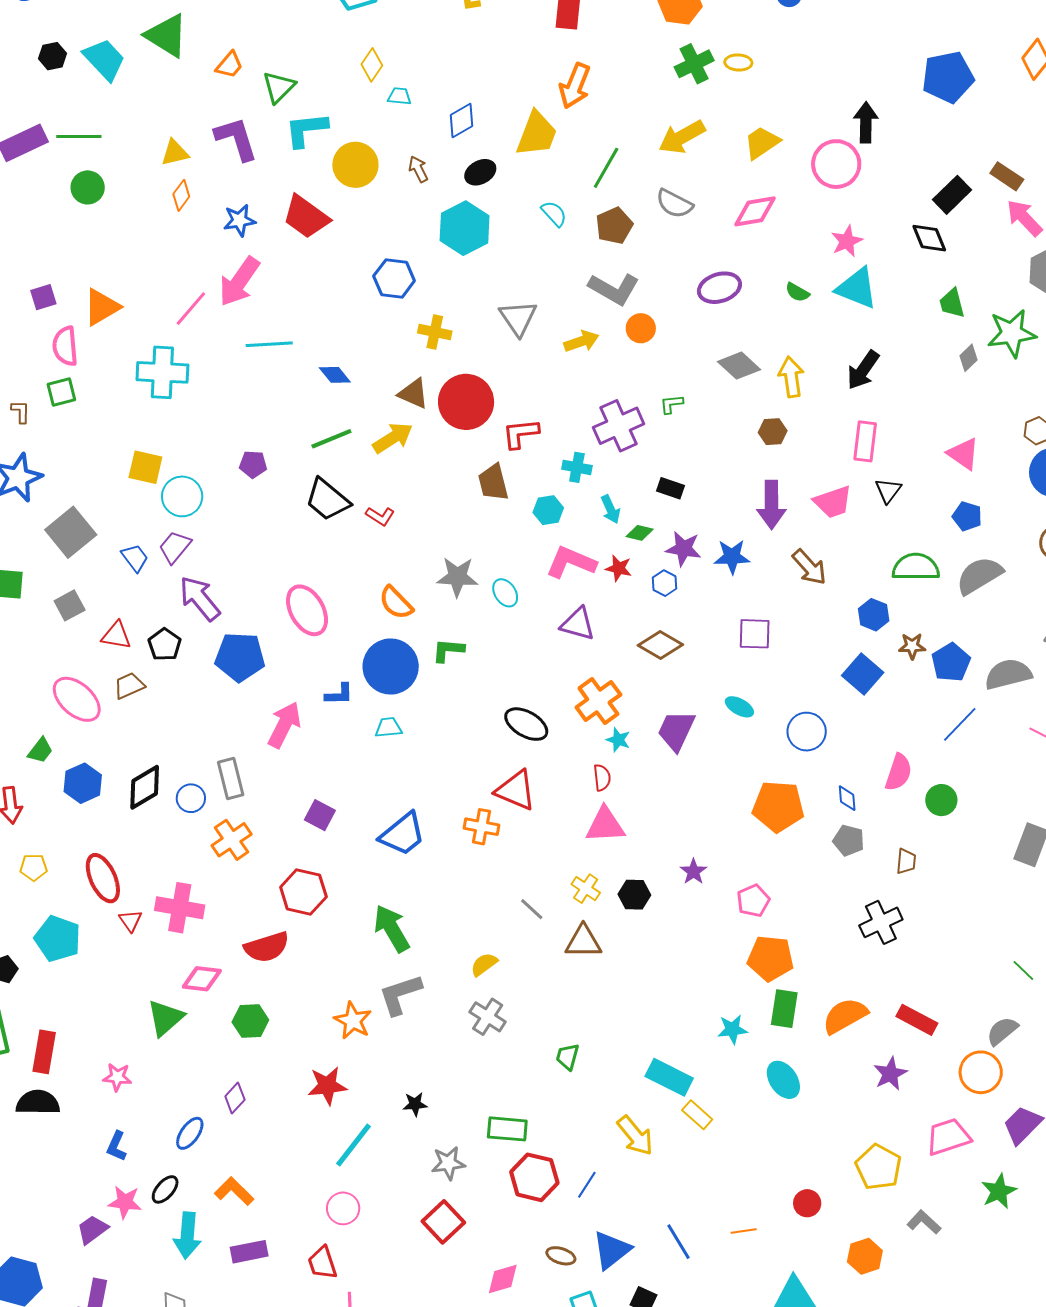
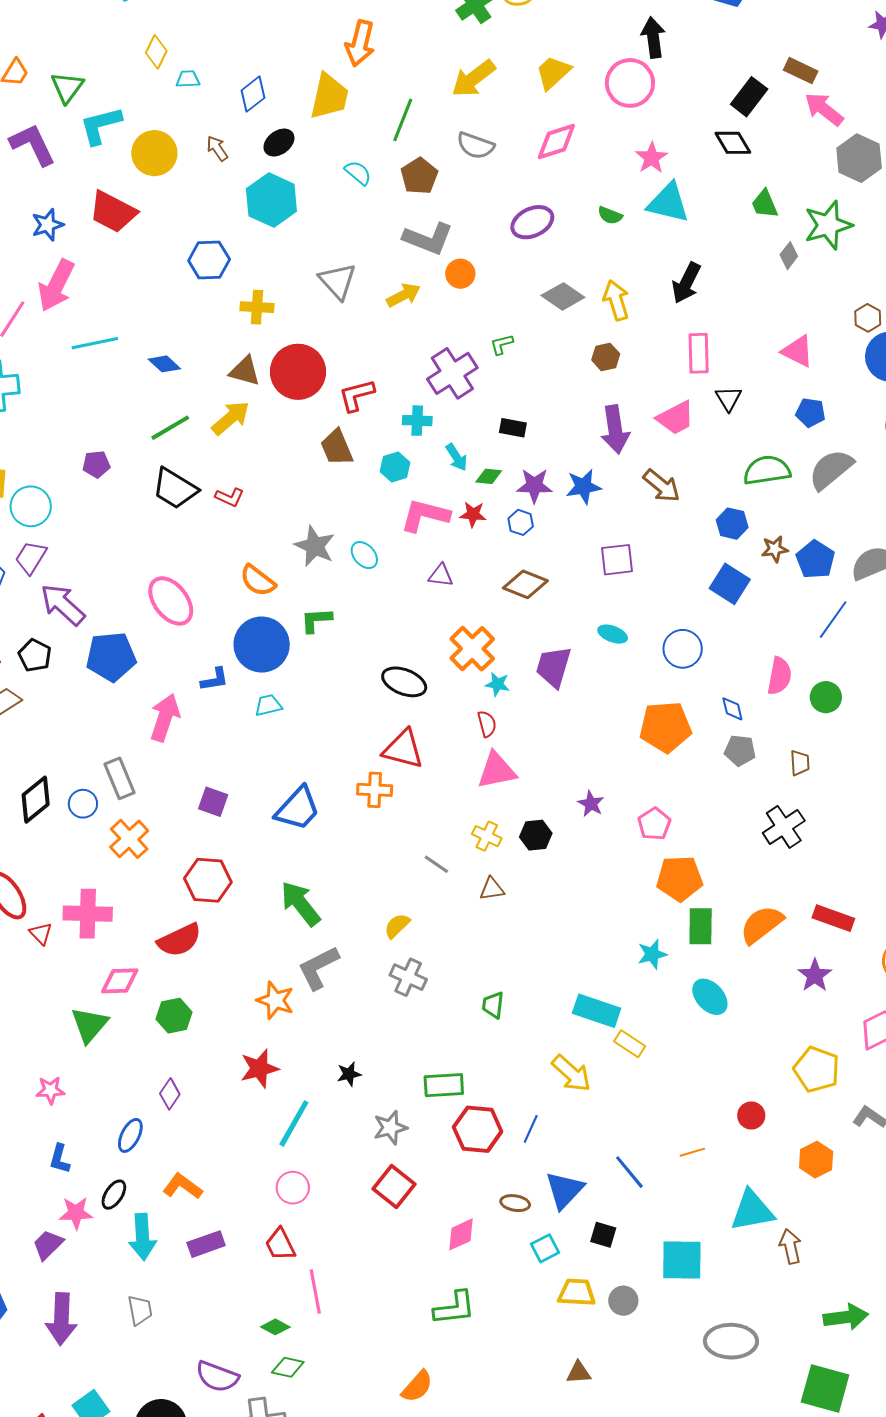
gray star: (457, 577) -> (315, 546), turned 30
purple triangle: (578, 624) -> (441, 575), size x0.7
brown triangle: (583, 942) -> (492, 889), size x0.7

